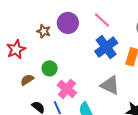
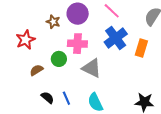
gray triangle: (110, 85) -> (92, 68), moved
pink cross: (67, 89) -> (77, 44), moved, turned -36

